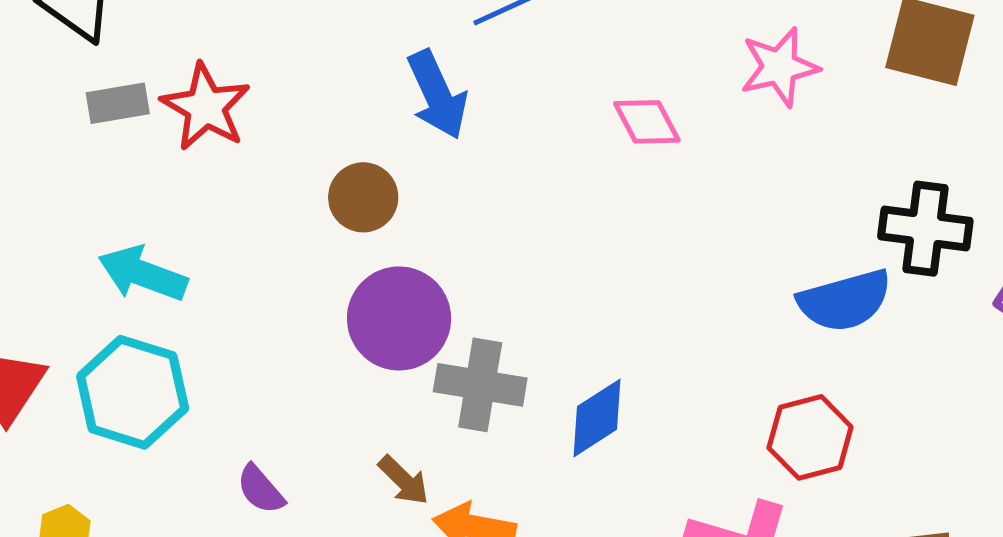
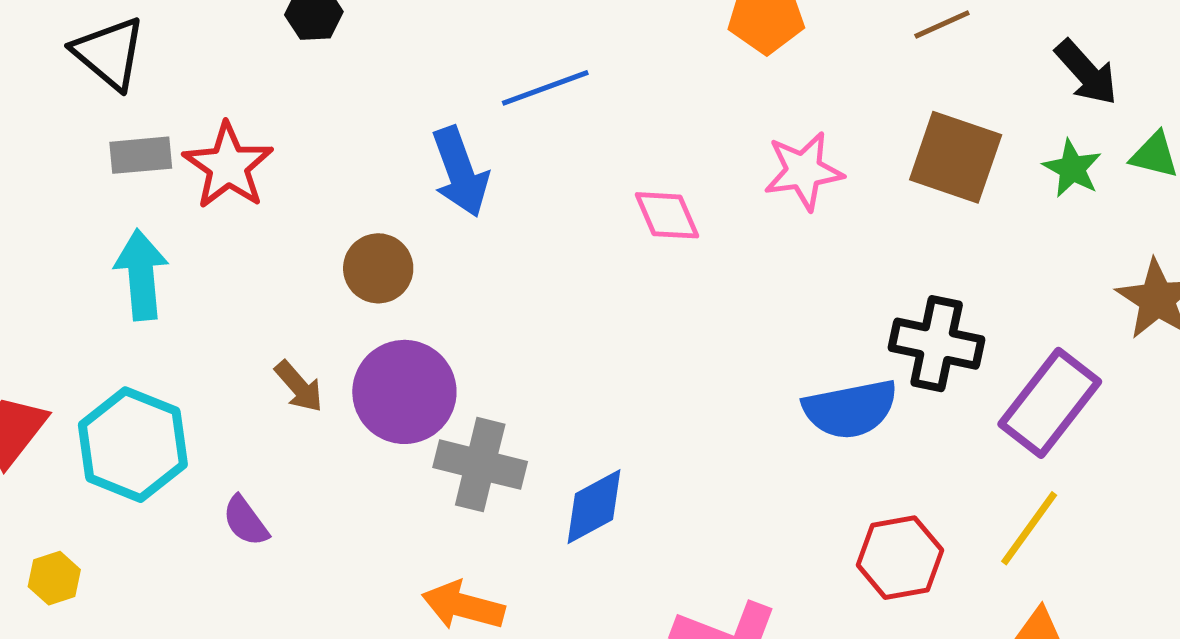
cyan arrow: (143, 274) -> (141, 275), moved, turned 60
red hexagon: (810, 437) -> (900, 558), moved
brown arrow: (404, 480) -> (299, 387), moved
purple semicircle: (261, 489) -> (245, 521), moved

